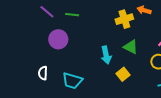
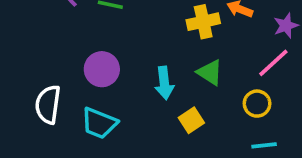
purple circle: (58, 39) -> (102, 69), moved
white semicircle: (43, 73) -> (48, 105), size x1.5

